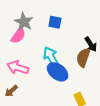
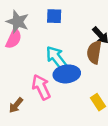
pink arrow: (18, 68) -> (41, 87), moved, turned 55
blue ellipse: (58, 72) -> (67, 74), turned -35

